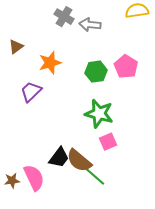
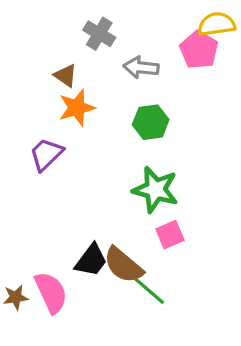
gray arrow: (90, 25) -> (141, 68), moved
brown triangle: (16, 47) -> (65, 76), moved, turned -49
pink pentagon: (126, 67) -> (199, 50), moved

